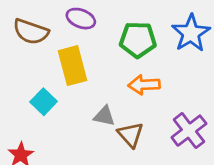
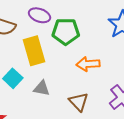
green pentagon: (138, 40) -> (66, 31), moved
gray triangle: (104, 116) -> (42, 88), moved

